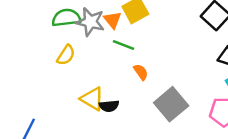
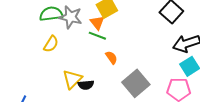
orange triangle: (113, 20) -> (97, 23), moved
yellow triangle: (92, 99) -> (72, 79), turned 45

